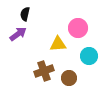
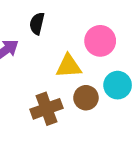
black semicircle: (25, 14) -> (37, 24), moved
brown circle: (69, 78) -> (86, 98), moved

